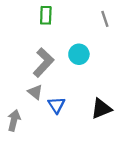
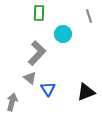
cyan circle: (79, 54) -> (63, 34), moved

